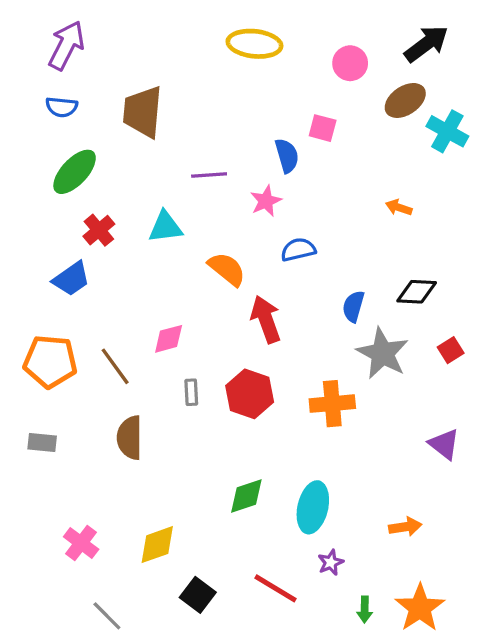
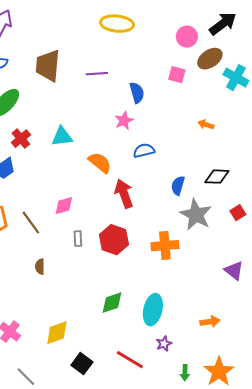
pink circle: (350, 63) -> (187, 37), moved
pink square: (323, 128) -> (177, 75), moved
purple line: (209, 175) -> (97, 74), moved
brown semicircle: (130, 438) -> (40, 267), size x0.6

